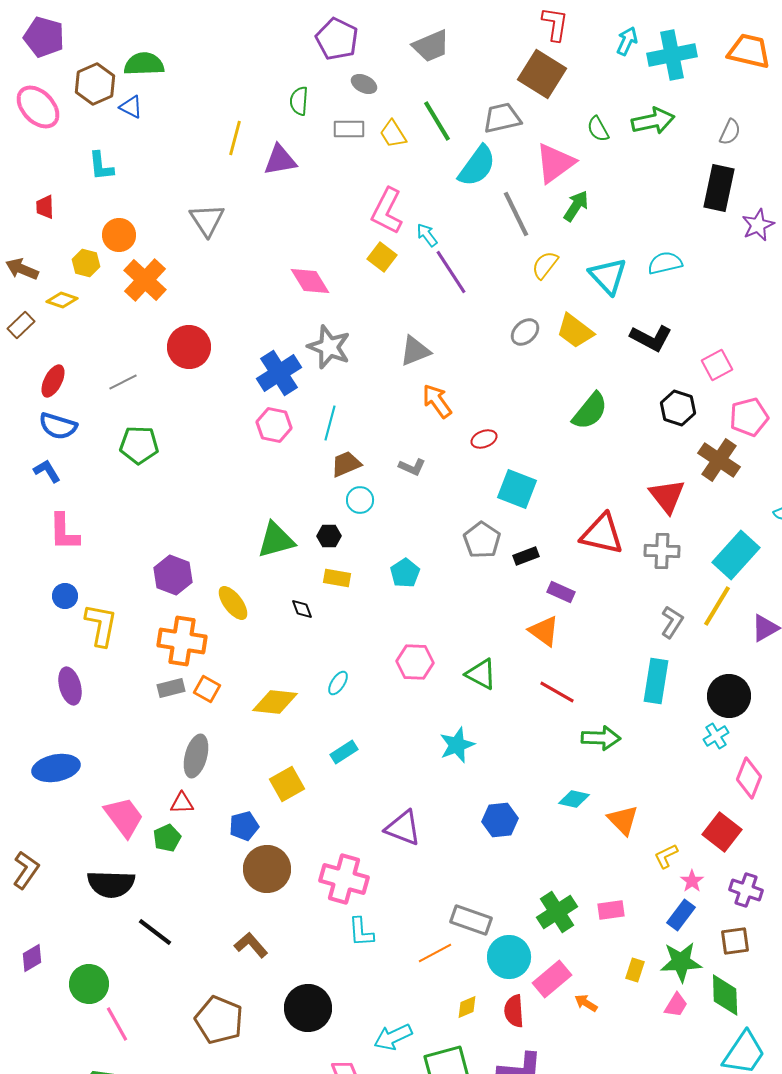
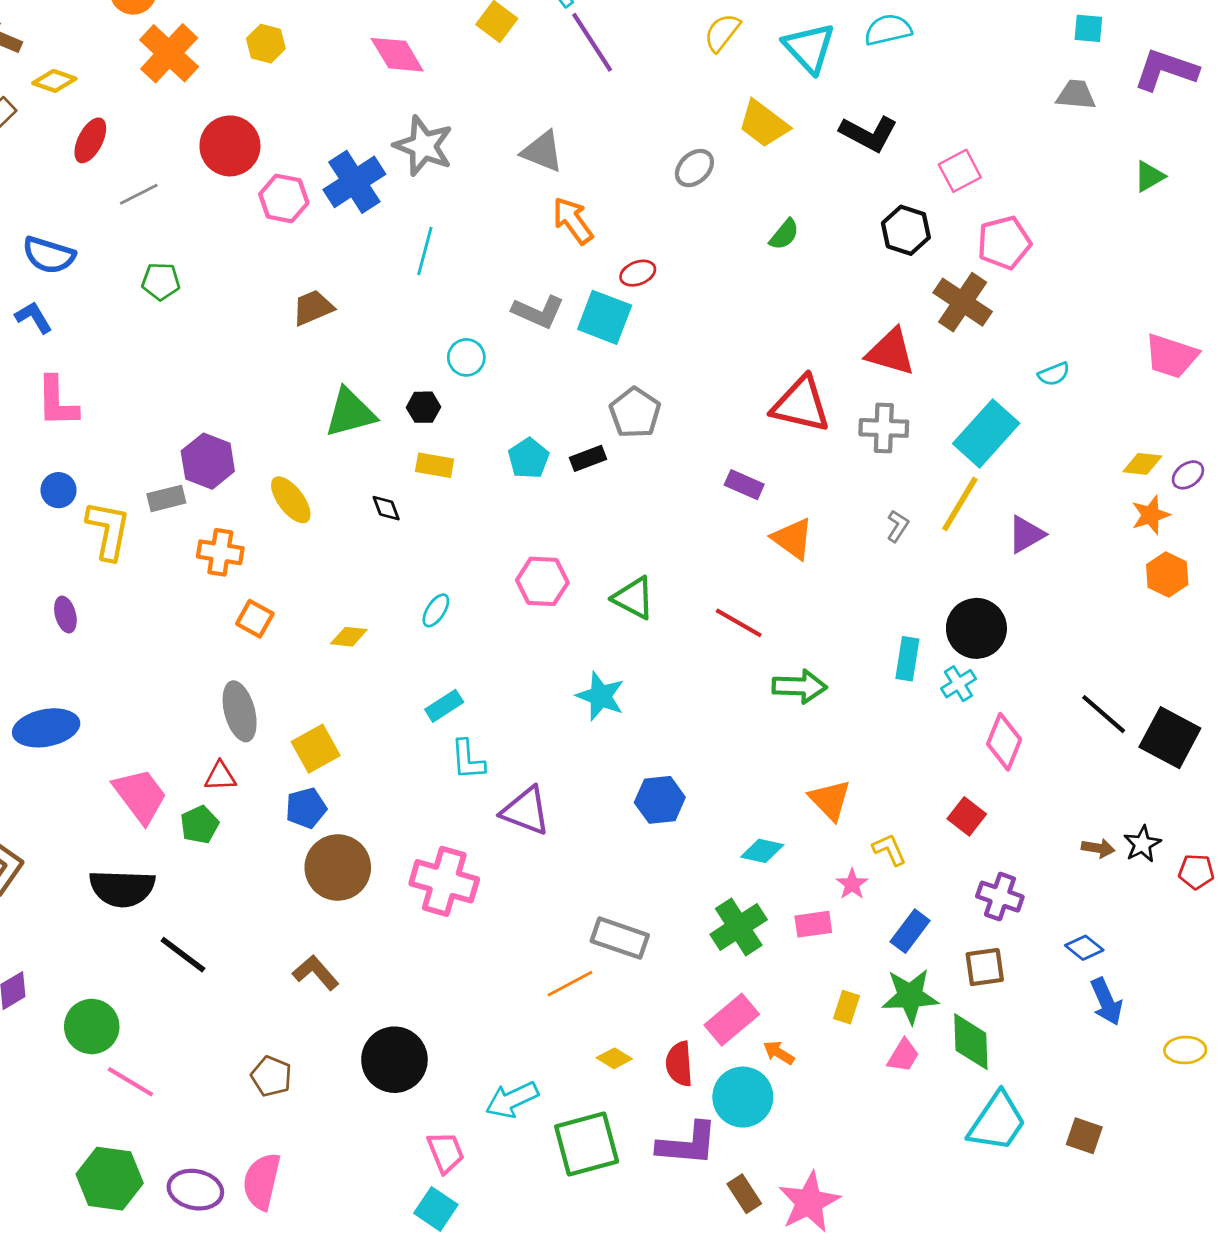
yellow hexagon: (86, 263) -> (266, 44), moved
gray ellipse: (525, 332) -> (694, 168), moved
gray triangle: (415, 351) -> (542, 151), turned 44
red ellipse: (53, 381) -> (90, 140), moved
green semicircle: (590, 411) -> (784, 234), size x0.6
pink hexagon: (274, 425) -> (284, 198), moved
green pentagon: (139, 445) -> (161, 281), size x0.7
brown trapezoid: (346, 464) -> (313, 308), moved
gray L-shape: (412, 467) -> (538, 312), size x1.4
cyan square: (517, 489) -> (605, 317), moved
red triangle: (667, 496) -> (891, 352), turned -36
black rectangle: (526, 556) -> (588, 458), moved
gray L-shape: (672, 622) -> (898, 526), size x0.7
orange triangle: (544, 631) -> (793, 539), moved
orange cross: (182, 641) -> (220, 552), size x0.7
cyan rectangle: (656, 681) -> (907, 659), moved, size x0.7
purple ellipse: (70, 686) -> (65, 615), size x0.7
gray rectangle: (171, 688) -> (166, 498), moved
yellow diamond: (275, 702) -> (349, 637), size x0.6
cyan star: (457, 745) -> (600, 696), turned -30
gray ellipse: (196, 756) -> (240, 711), turned -30
yellow square: (287, 784) -> (316, 749), moved
cyan diamond: (574, 799) -> (762, 851), moved
red square: (722, 832) -> (967, 816), size x0.7
yellow L-shape: (666, 856) -> (889, 850), turned 92
pink star: (692, 881) -> (852, 884), moved
cyan L-shape: (361, 932) -> (468, 760), moved
cyan circle: (509, 957) -> (743, 1097), moved
yellow diamond: (467, 1007) -> (614, 1058), turned 55
brown pentagon: (219, 1020) -> (271, 1076), size x0.6
pink line: (117, 1024) -> (130, 1082), turned -30

